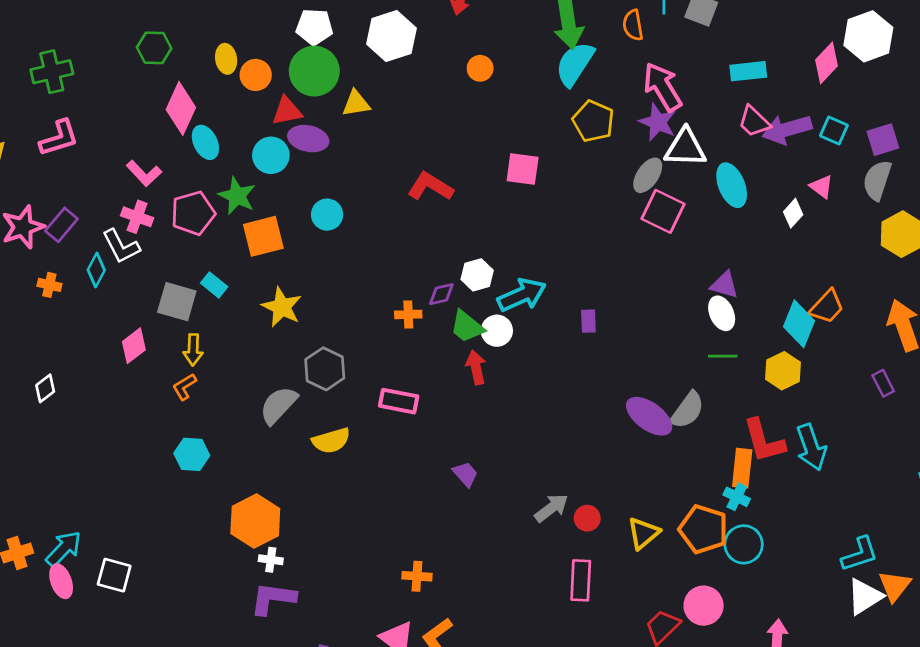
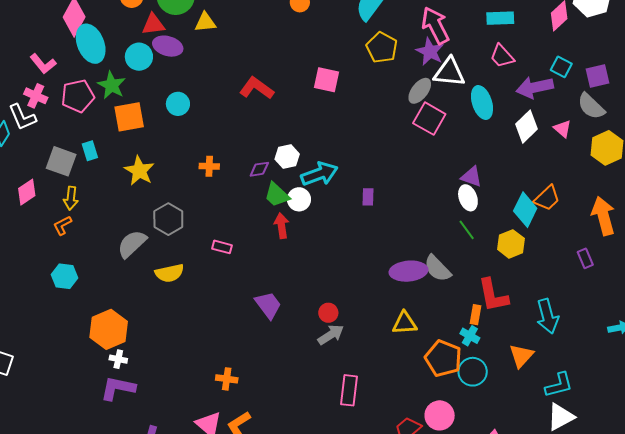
purple arrow: (787, 129) -> (535, 87), moved
cyan ellipse: (205, 142) -> (91, 44), size x1.5
gray semicircle: (877, 180) -> (591, 106), turned -68
pink triangle: (821, 187) -> (563, 129), moved
white diamond: (793, 213) -> (526, 127), size x1.5
cyan rectangle: (214, 285) -> (90, 151), turned 30
orange cross: (408, 314) -> (209, 166), moved
green line: (723, 356) -> (467, 230), turned 50
pink rectangle: (399, 401) -> (222, 247), size x0.7
gray semicircle: (687, 410) -> (437, 268), turned 96
purple ellipse: (649, 416) -> (408, 271), turned -45
cyan arrow: (811, 447) -> (547, 316), moved
orange rectangle: (742, 468) -> (475, 315), size x0.7
purple trapezoid: (465, 474) -> (268, 305), size x1.4
red circle: (587, 518) -> (328, 313), moved
yellow triangle: (643, 533) -> (405, 323), moved, turned 32
orange triangle: (895, 586) -> (521, 356), moved

